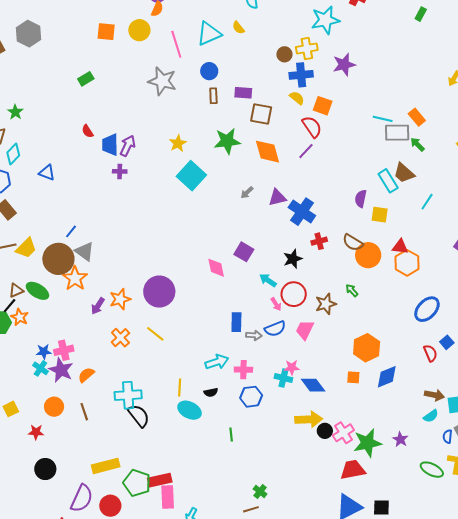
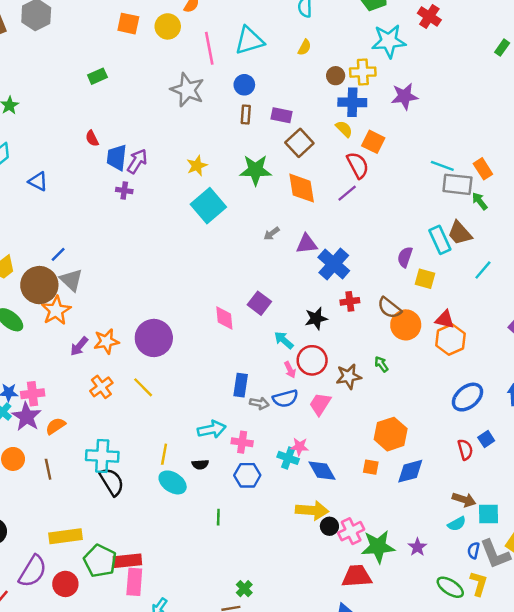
yellow semicircle: (238, 28) -> (304, 47), moved, turned -120
brown square: (261, 114) -> (299, 143), turned 30

